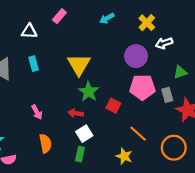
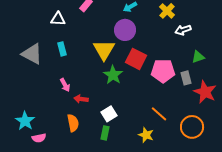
purple circle: (136, 56) -> (125, 30), moved
red square: (113, 106) -> (136, 59), moved, size x1.5
pink arrow: (37, 112) -> (65, 85), moved
red arrow: (76, 113) -> (81, 99), moved

